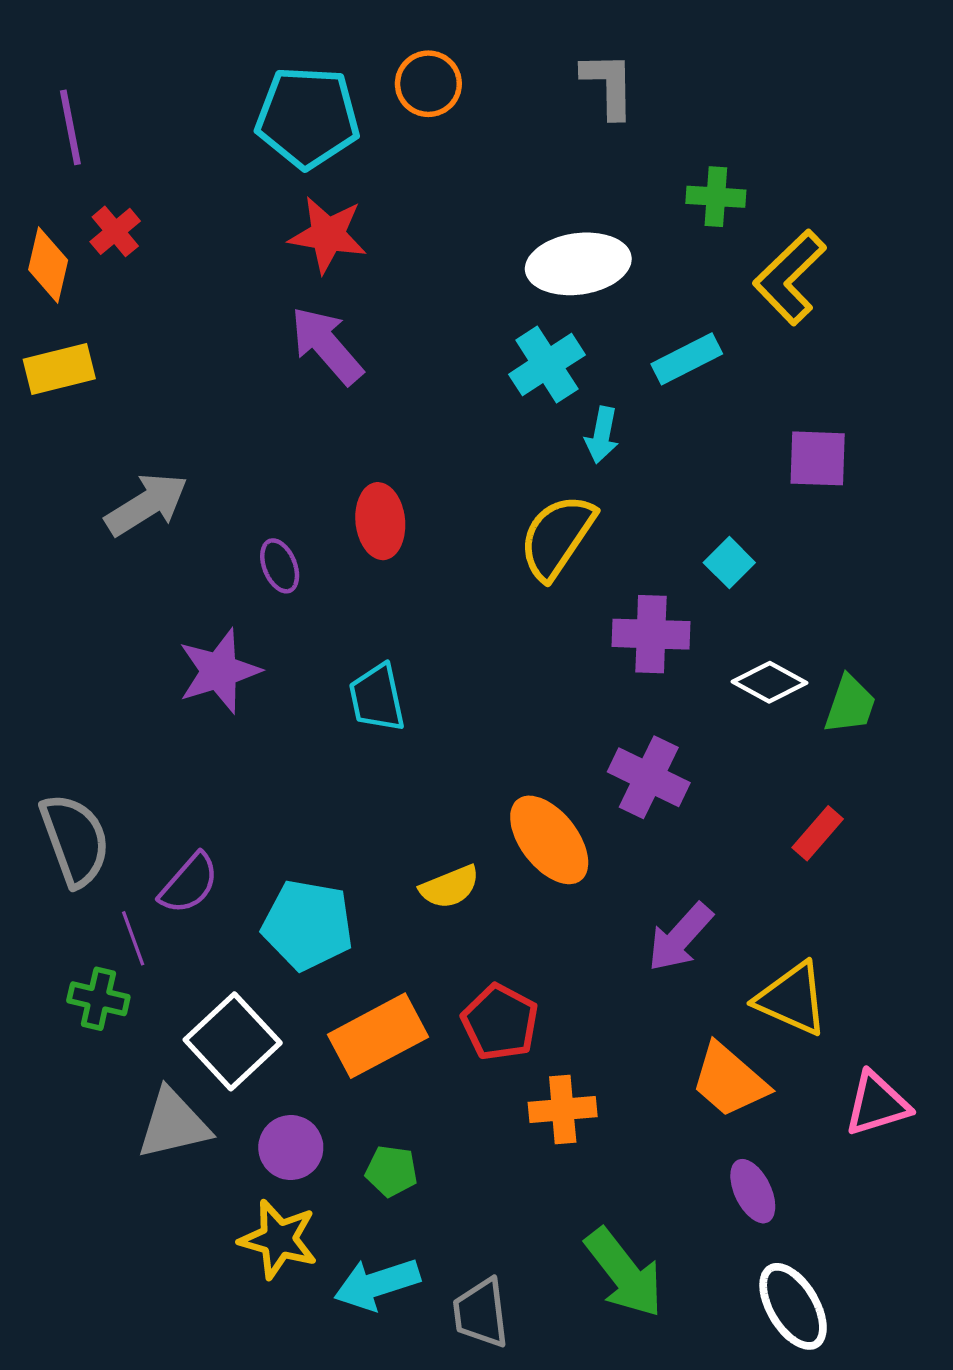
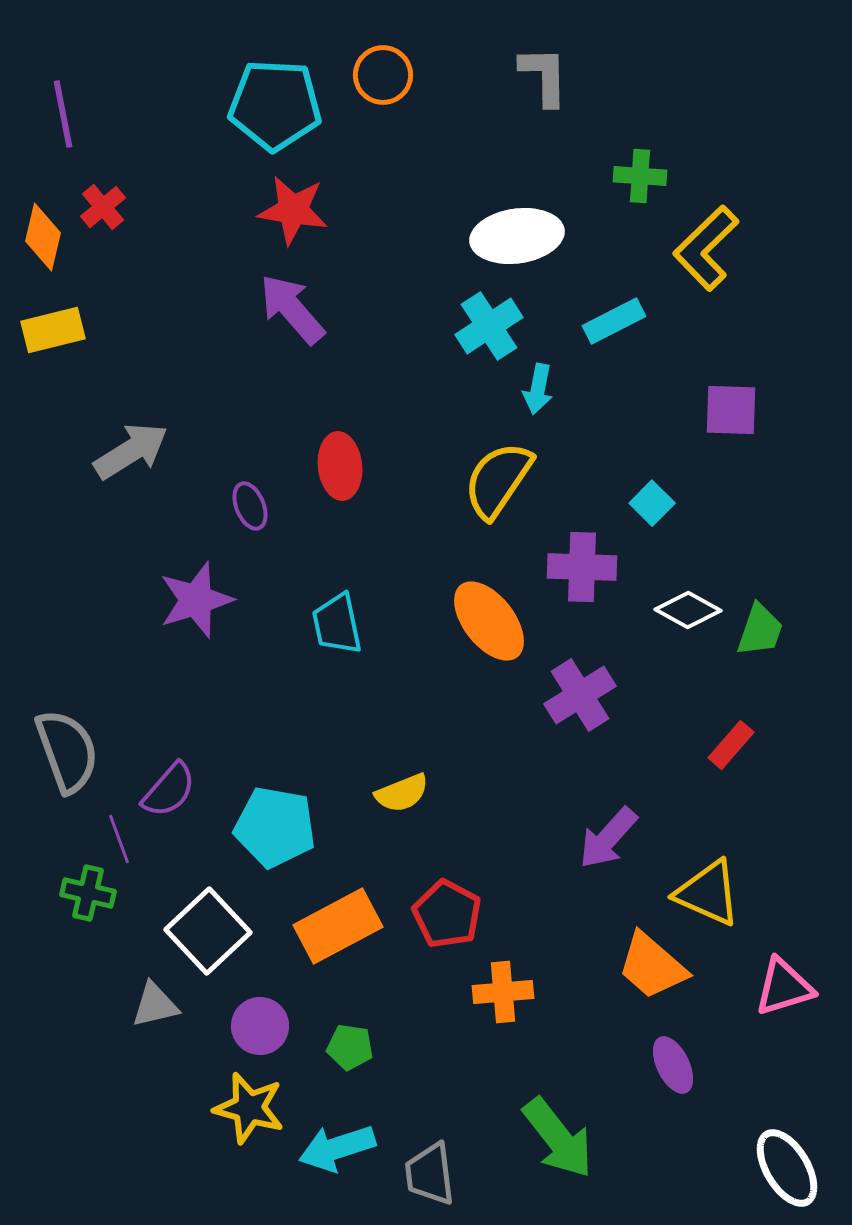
purple cross: (649, 777) -> (580, 695), turned 32
orange ellipse: (549, 840) -> (489, 621), moved
gray triangle: (173, 1124) -> (155, 1005), size x0.7
white ellipse: (793, 1306) -> (787, 1168), moved

